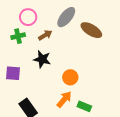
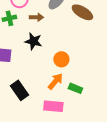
brown arrow: (45, 35) -> (36, 17), turned 32

